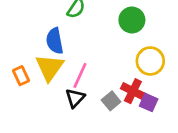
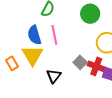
pink line: (80, 75) -> (54, 35), moved, turned -30
gray square: (111, 101) -> (80, 62), moved

